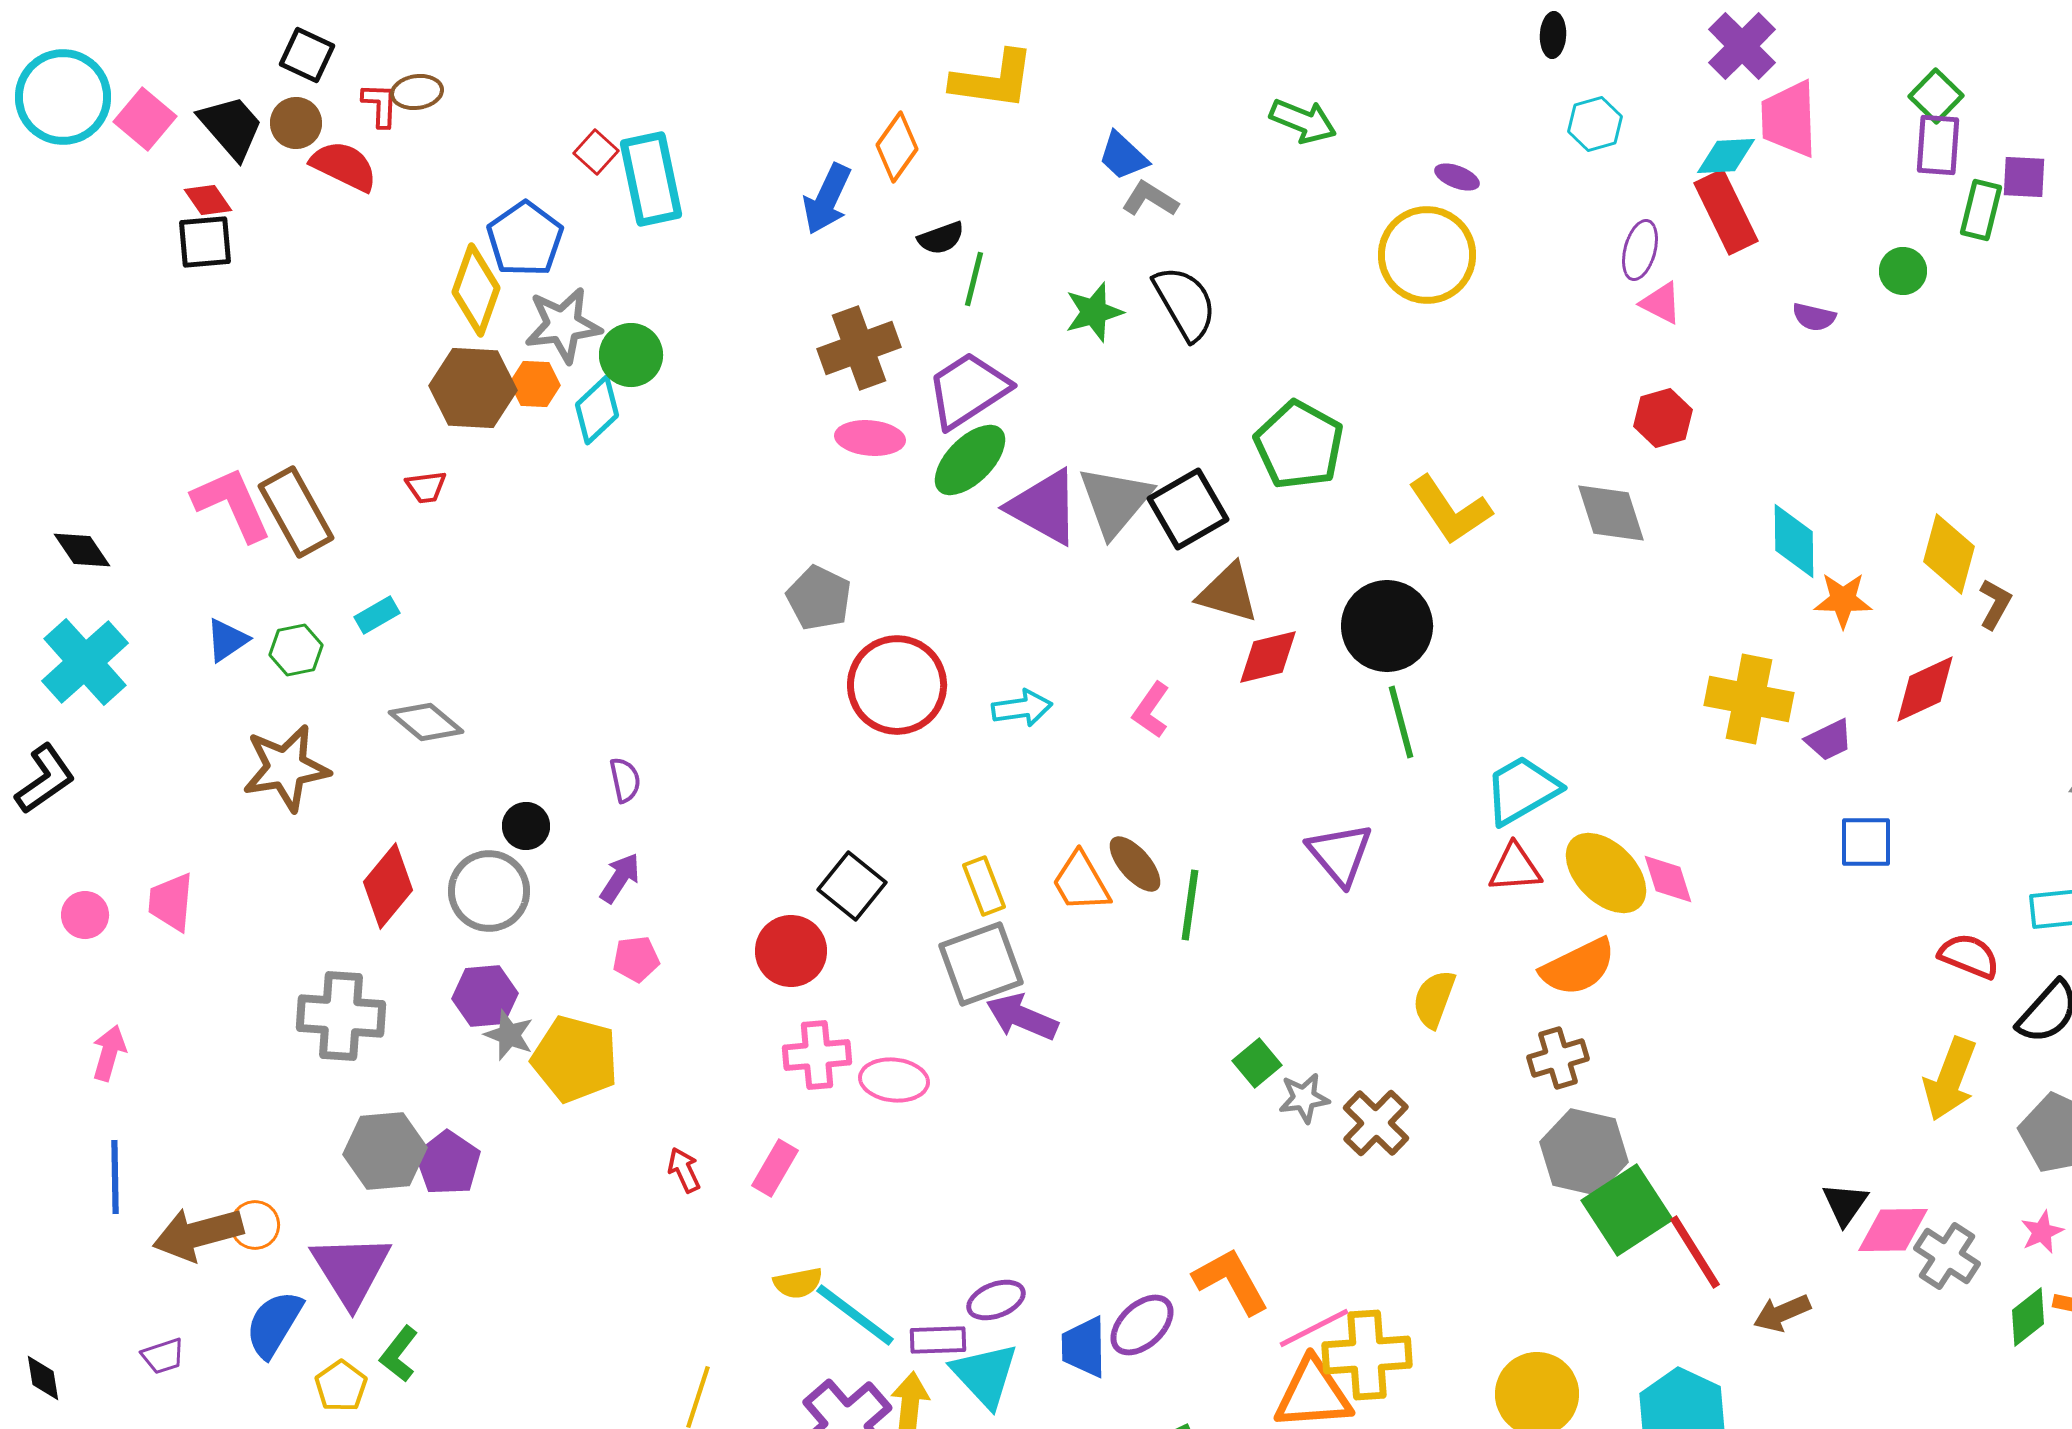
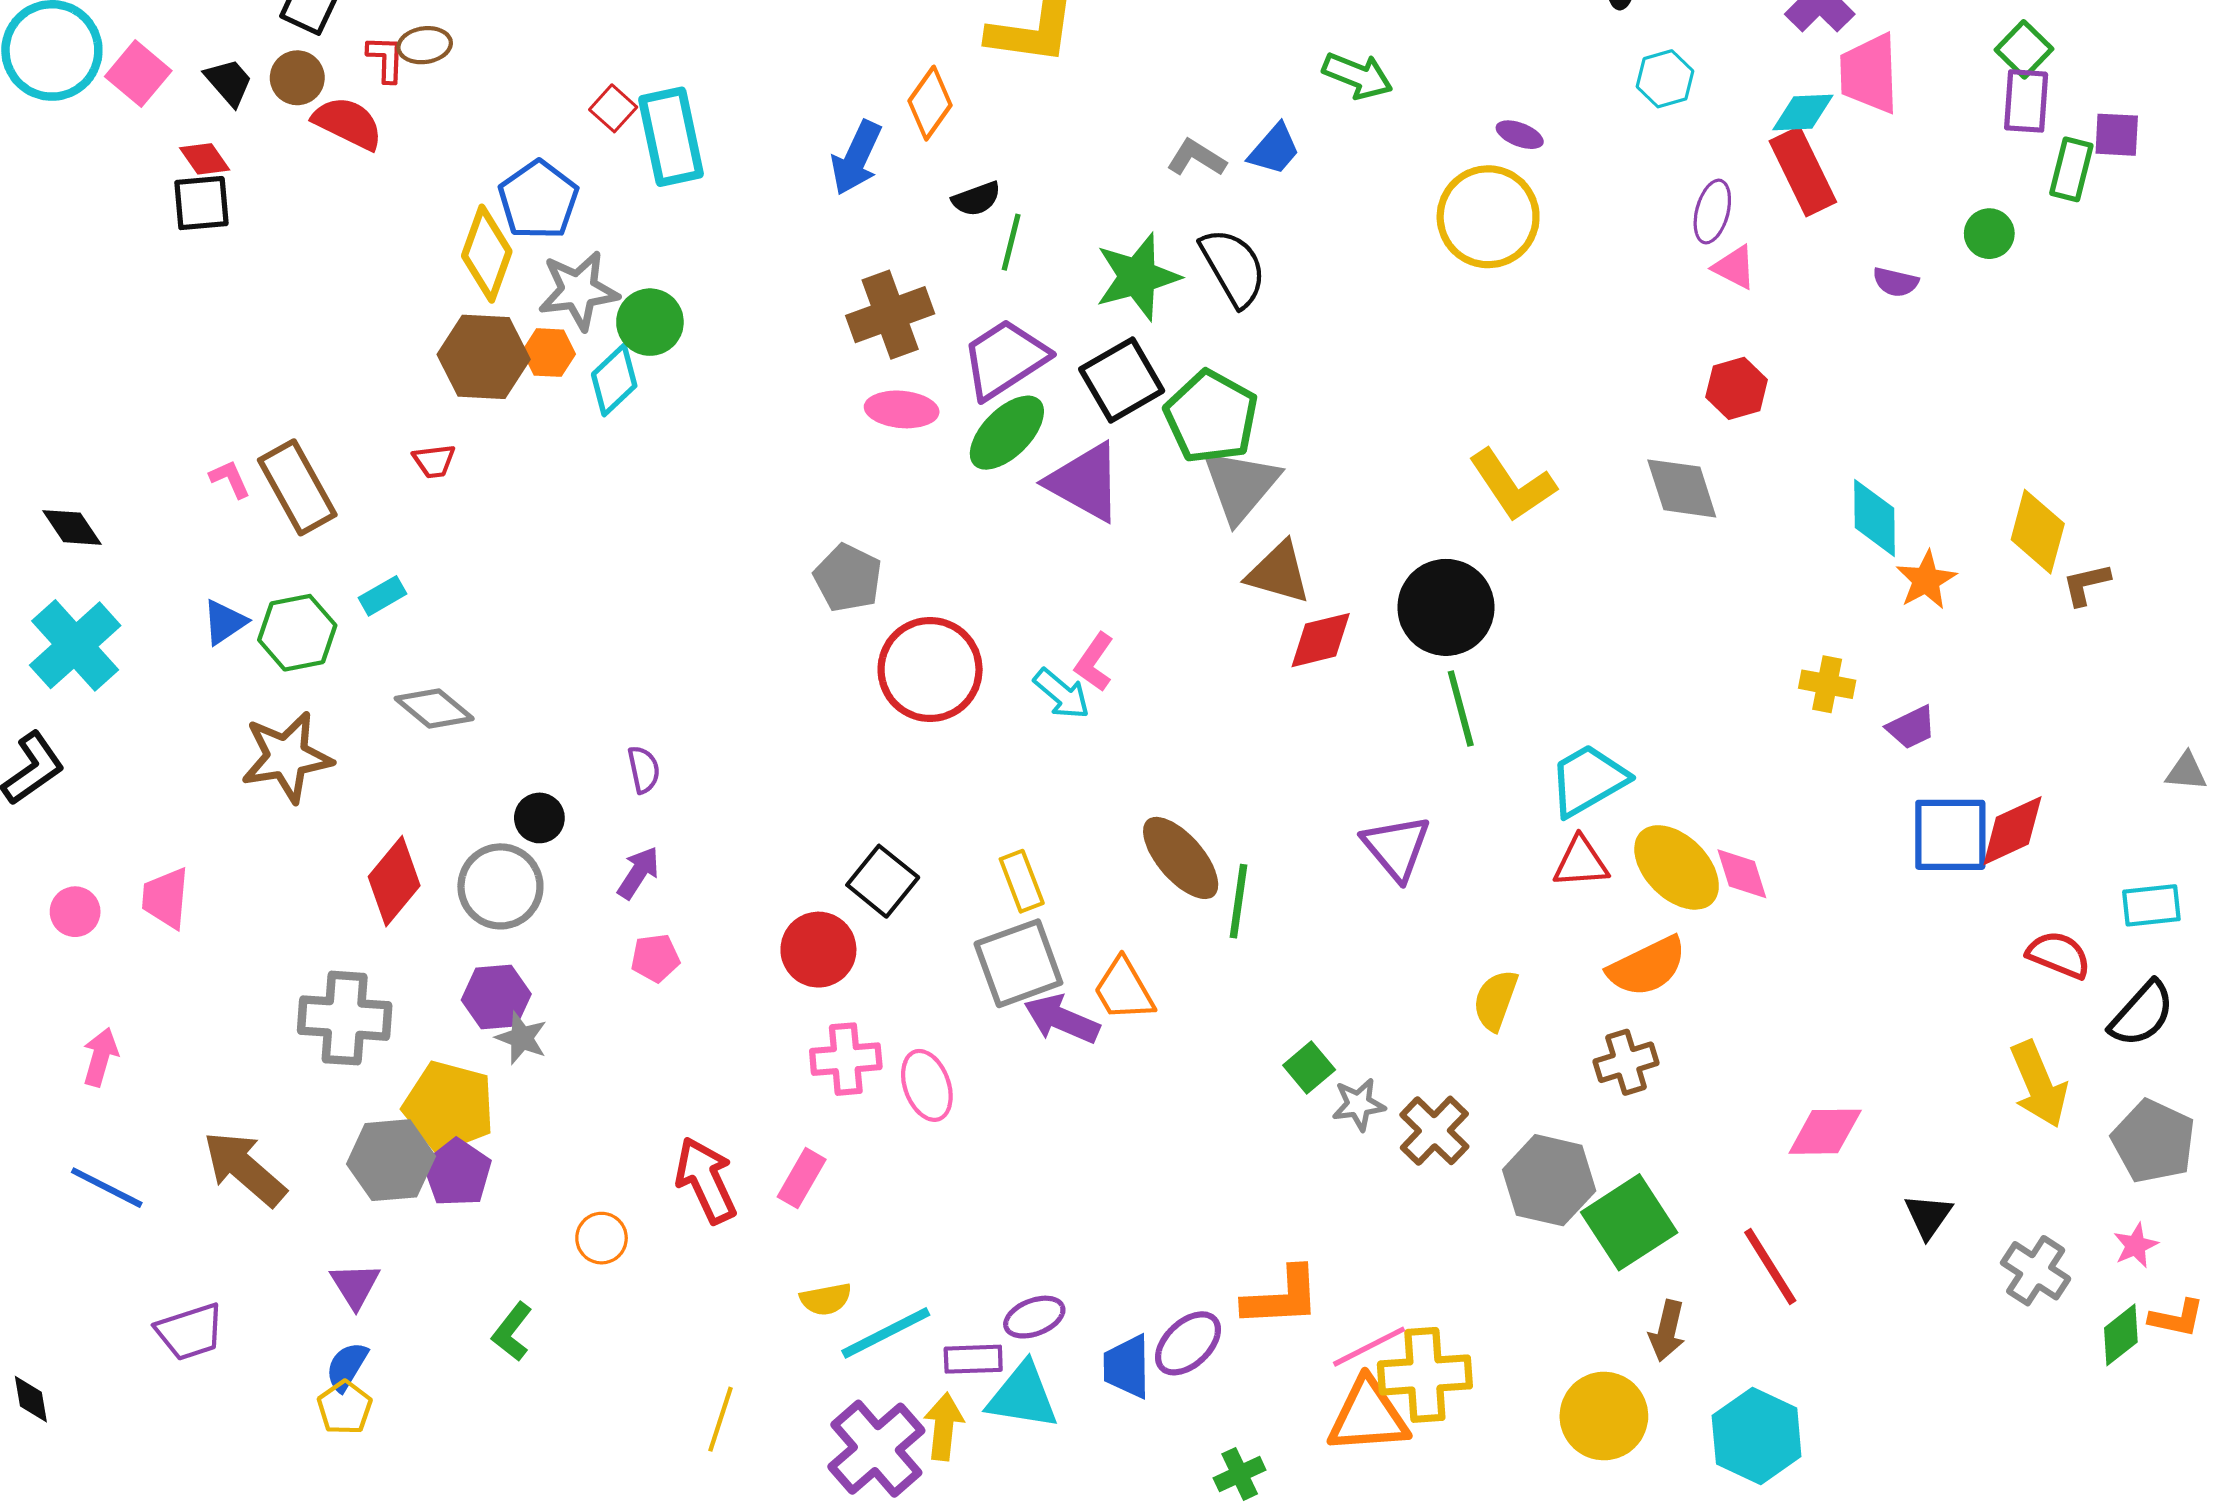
black trapezoid: (231, 127) -> (229, 82), size x0.7
blue trapezoid: (1123, 156) -> (1274, 149), moved, turned -92
green star: (1094, 312) -> (1137, 277), size x1.4
green pentagon: (1299, 445) -> (1211, 417), moved
gray triangle: (1115, 501) -> (1241, 485), moved
pink L-shape: (232, 504) -> (230, 479), size x0.5
black square: (1188, 509) -> (1122, 380), moved
orange star: (1843, 600) -> (1926, 580), turned -30
brown L-shape: (1995, 604) -> (2086, 584), turned -132
green hexagon: (296, 650) -> (297, 633), size x1.4
red diamond: (1925, 689) -> (2012, 831), moved
yellow cross: (1749, 699) -> (1827, 684), size x0.6
cyan arrow: (1022, 708) -> (1062, 694), turned 48
pink L-shape: (1151, 710) -> (1094, 662), moved
blue square: (1866, 842) -> (1950, 835), size x1.4
brown ellipse: (1135, 864) -> (1181, 858), size x1.4
orange trapezoid: (1081, 882) -> (1124, 990), moved
yellow pentagon: (575, 1059) -> (449, 1106), moved
yellow arrow: (1950, 1079) -> (2039, 1084), turned -44
pink ellipse: (894, 1080) -> (927, 1085), turned 64
gray hexagon: (1584, 1152) -> (1549, 1180), moved
red arrow: (684, 1170) -> (706, 1180), size x1.8
blue line: (115, 1177) -> (107, 1188), turned -62
green square: (1627, 1210) -> (1629, 1222), moved
orange circle: (255, 1225) -> (602, 1238), moved
pink diamond: (1893, 1230) -> (1825, 1132), moved
brown arrow: (198, 1234) -> (245, 1169), moved, turned 56
purple triangle: (351, 1270) -> (355, 1285), size x0.6
orange L-shape: (1231, 1281) -> (1282, 1297), turned 116
brown arrow: (1782, 1313) -> (1667, 1331), moved, turned -54
cyan line: (855, 1315) -> (886, 1333), turned -64
blue semicircle: (274, 1324) -> (347, 1367), moved, size x0.7
green L-shape: (399, 1354) -> (512, 1332), moved
purple trapezoid: (163, 1356) -> (190, 1332), moved, size x1.5
cyan triangle: (985, 1375) -> (1023, 1396), turned -38

